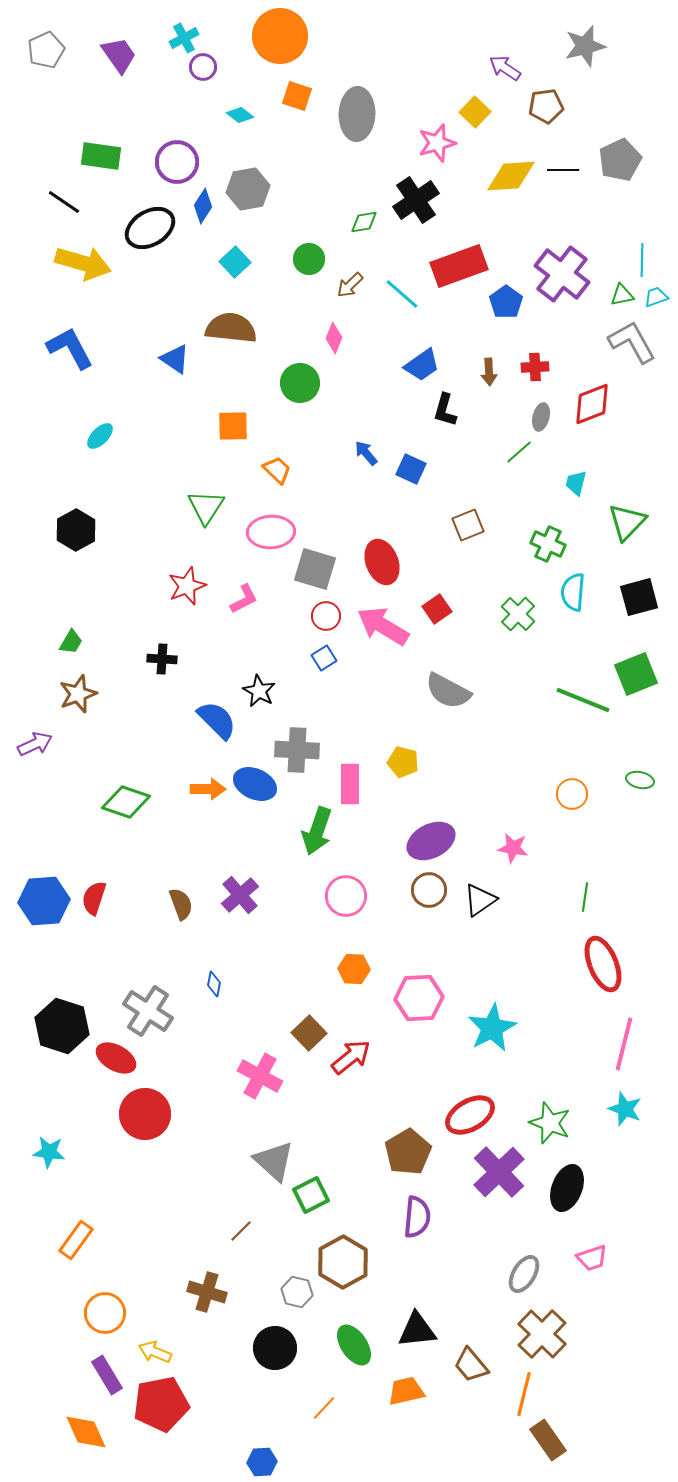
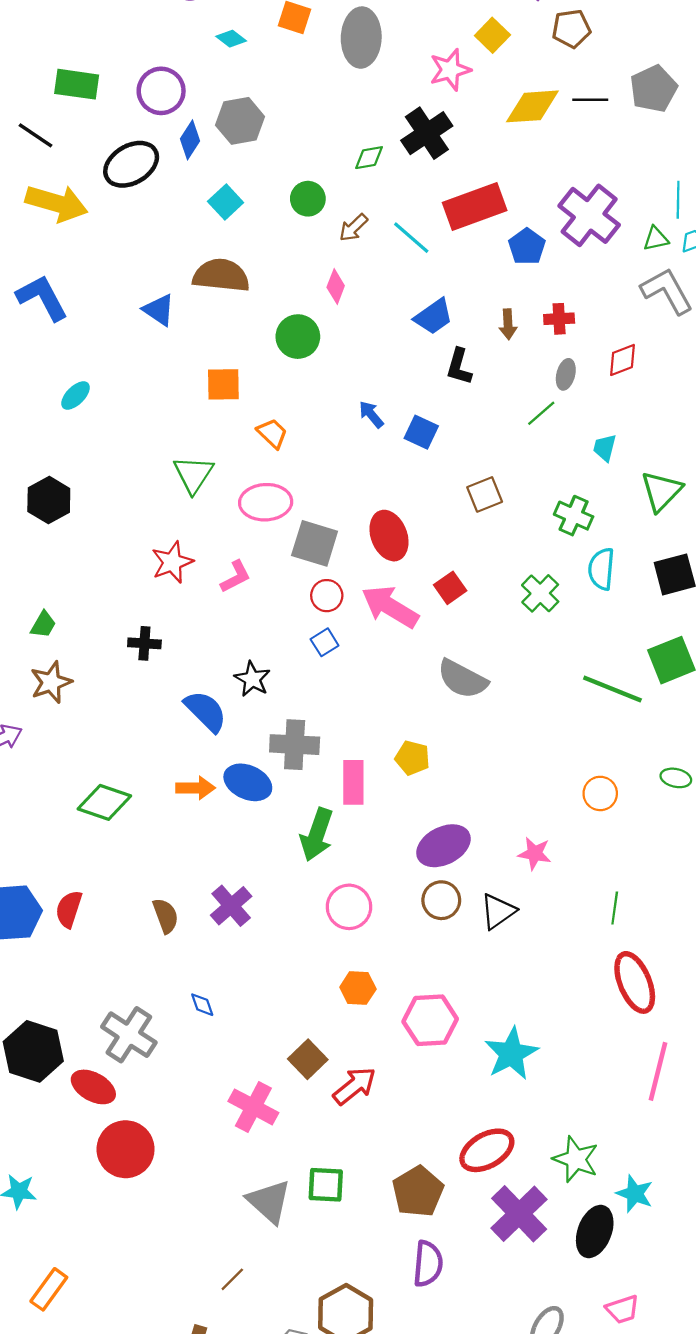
red diamond: (592, 404) -> (622, 360), size x0.7
blue diamond: (214, 984) -> (202, 1005), turned -30
cyan star: (625, 1109) -> (635, 1194), moved
green square: (311, 1195) -> (326, 1185), moved, turned 30

